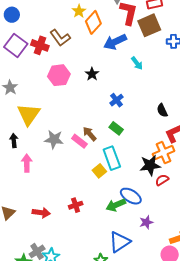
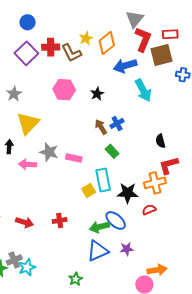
yellow star: (79, 11) -> (86, 38), moved
red cross: (40, 45) -> (51, 47), moved, turned -30
cyan arrow: (137, 63) -> (143, 90), size x1.6
brown arrow: (90, 134) -> (101, 127), moved
pink rectangle: (79, 141) -> (74, 158), turned -35
pink arrow: (27, 163) -> (28, 164), moved, turned -96
black star: (150, 165) -> (128, 193), moved
blue triangle: (120, 242) -> (98, 251), moved

